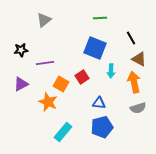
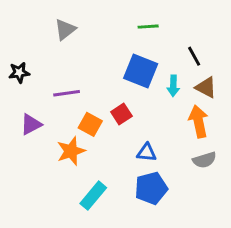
black star: (21, 50) -> (19, 72), moved
cyan arrow: (111, 71) -> (173, 86), moved
orange star: (48, 102) -> (71, 151), turned 30

